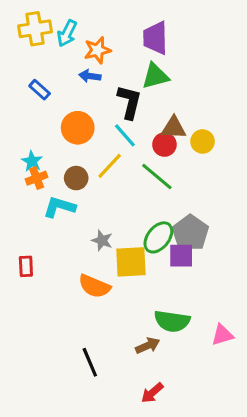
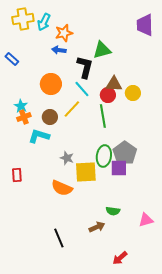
purple trapezoid: (155, 38) -> (145, 25), moved
blue rectangle: (40, 90) -> (12, 59), moved
green line: (157, 177) -> (103, 116), turned 40
green ellipse: (158, 237) -> (104, 156), turned -30
green semicircle: (172, 321) -> (113, 211), size x0.6
red arrow: (152, 393) -> (120, 258), moved

